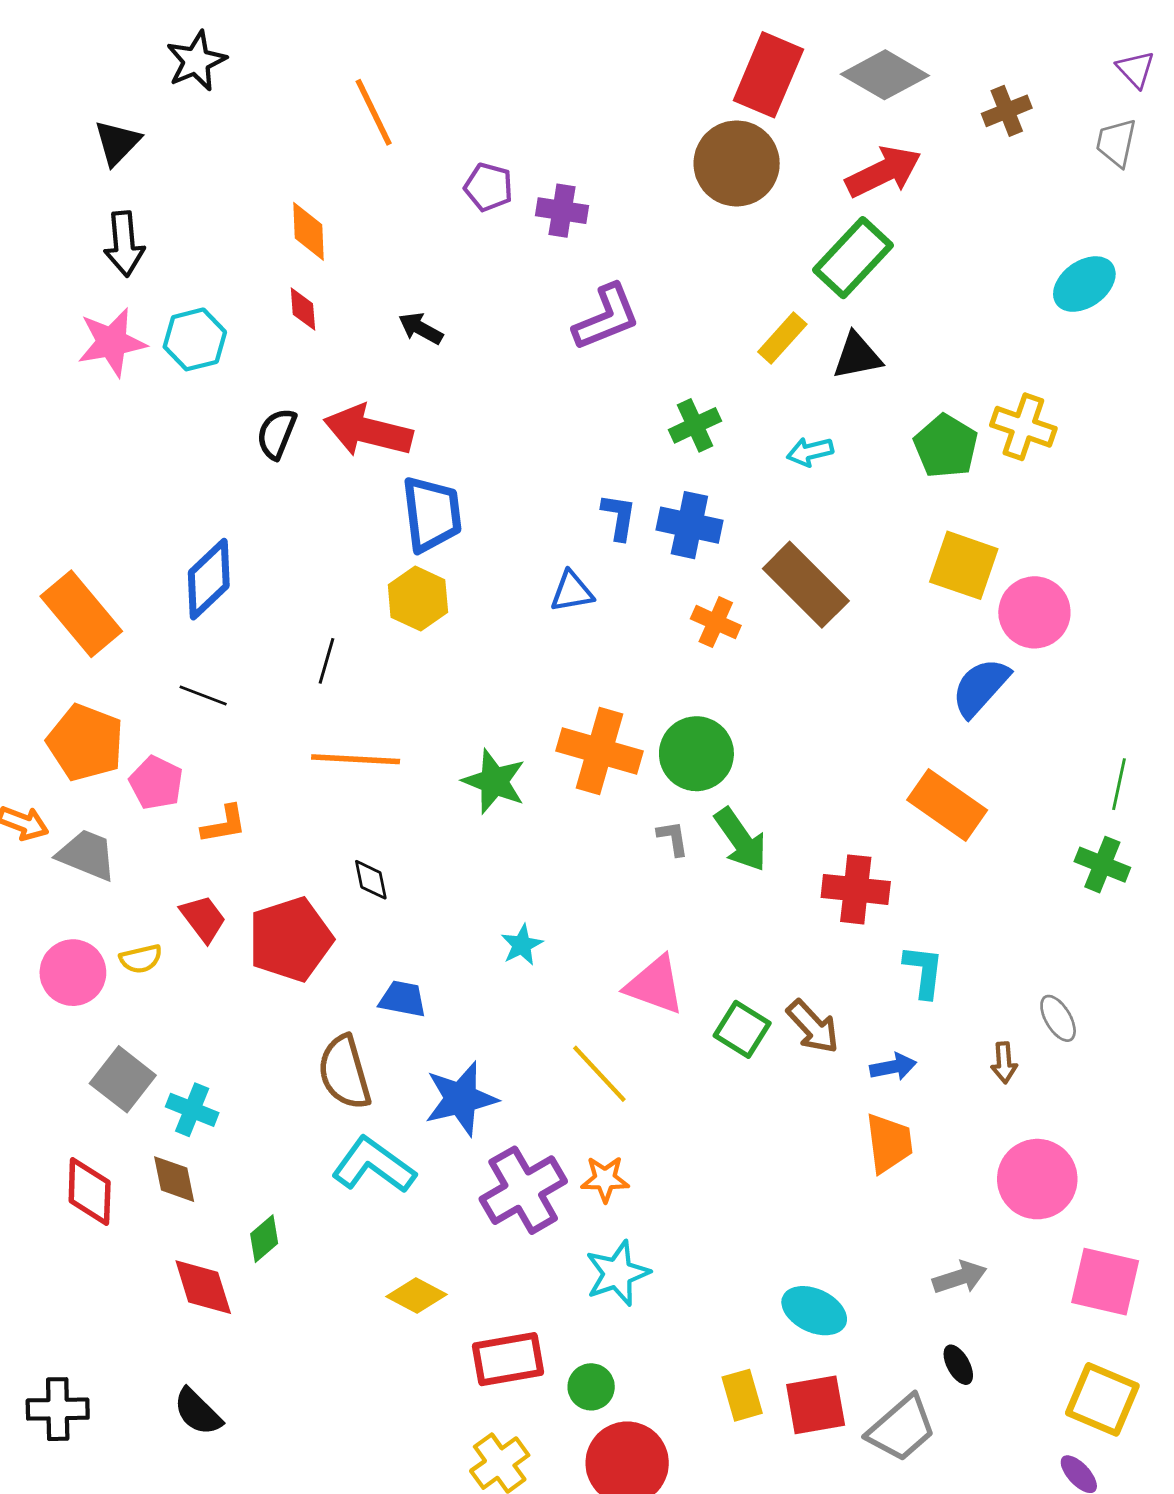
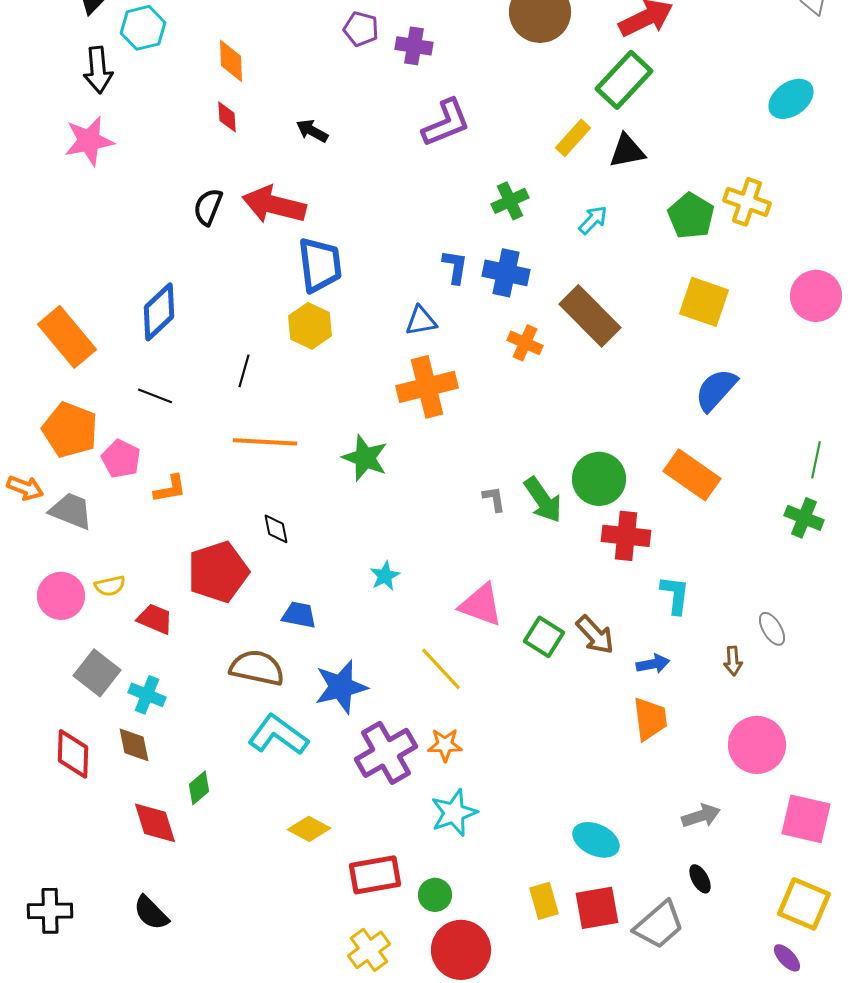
cyan hexagon: (195, 339) -> (143, 28), moved
cyan arrow: (810, 452) -> (593, 220), turned 148
pink circle: (1034, 612) -> (816, 296), moved
orange cross: (599, 751) -> (427, 387), moved, turned -30
green circle: (696, 754) -> (599, 479), moved
red trapezoid: (203, 919) -> (155, 619), moved, turned -30
brown semicircle: (344, 1072) -> (257, 668), turned 118

